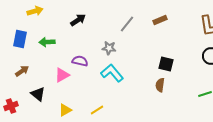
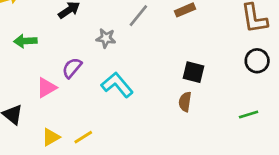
gray star: (109, 48) -> (106, 38), moved
purple semicircle: (80, 61) -> (72, 68), turned -63
yellow line: (97, 110) -> (83, 137), moved

